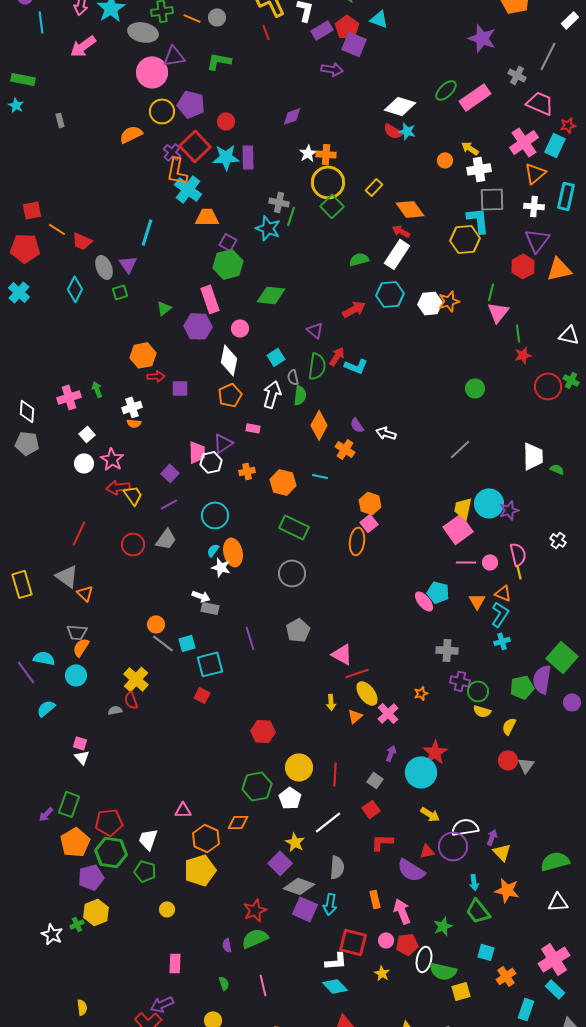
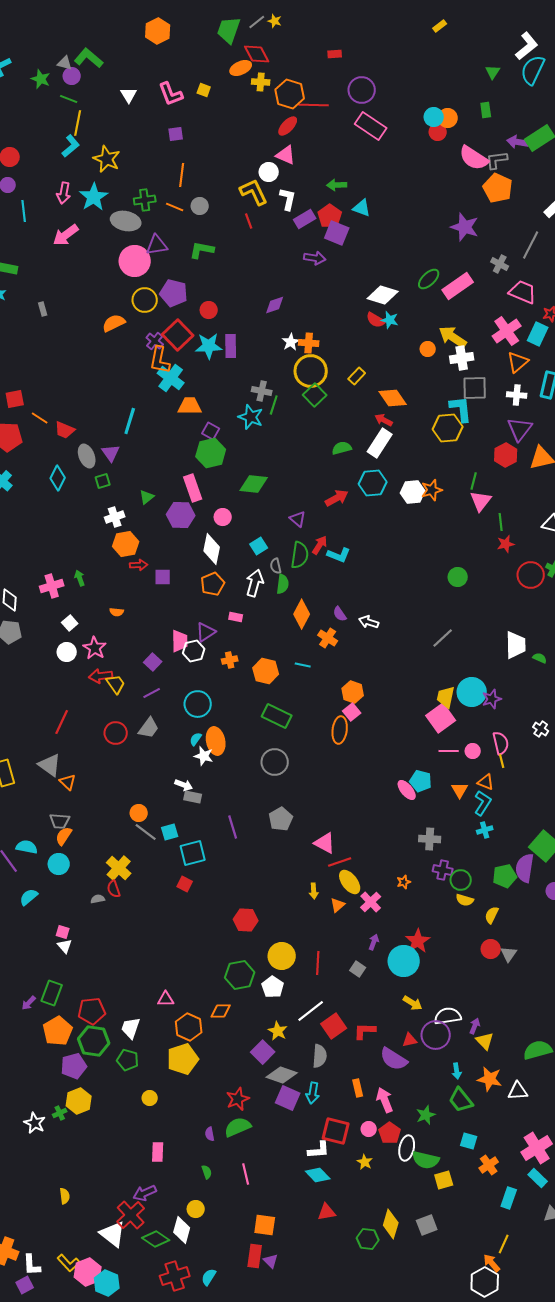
yellow arrow: (470, 148) -> (453, 337), size x1.6
white cross: (132, 407) -> (115, 517), moved
red square: (371, 809) -> (334, 1026), moved, size x1.4
white triangle: (558, 902) -> (518, 1091), moved
red pentagon: (407, 944) -> (390, 1133), turned -30

